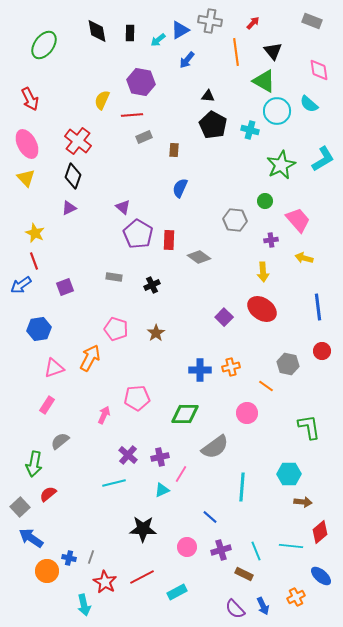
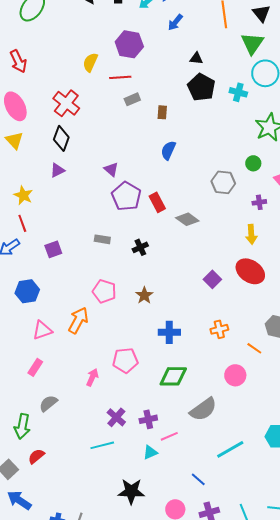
green triangle: (264, 81) -> (252, 43), turned 35
red rectangle: (169, 240) -> (157, 202), turned -30
blue cross: (200, 370) -> (169, 332), moved
pink line: (181, 474) -> (169, 436), turned 36
cyan line: (242, 487) -> (230, 449), turned 56

